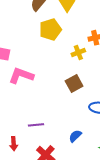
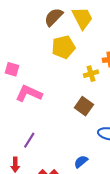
brown square: (74, 84) -> (84, 106), turned -30
purple line: (36, 125) -> (29, 140), moved, turned -56

